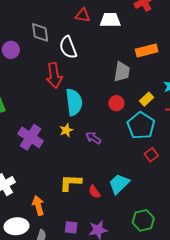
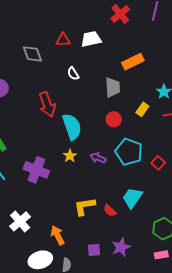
gray diamond: (40, 32) -> (32, 54), moved
white semicircle: (68, 47) -> (73, 74), moved, size x0.6
cyan pentagon: (141, 126) -> (129, 152), moved

